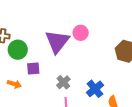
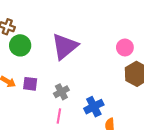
pink circle: (81, 33) -> (125, 47), moved
purple square: (33, 69) -> (30, 84), moved

